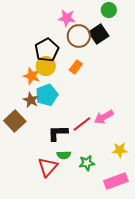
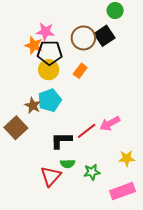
pink star: (67, 18) -> (45, 32), moved
black pentagon: (47, 50) -> (50, 53), turned 30
orange star: (32, 76) -> (34, 45), moved

